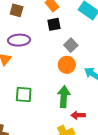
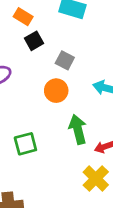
orange circle: (67, 65) -> (56, 91), moved

